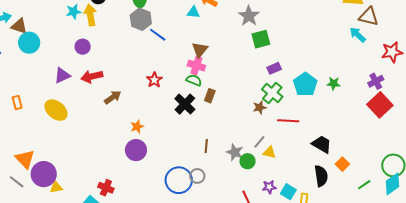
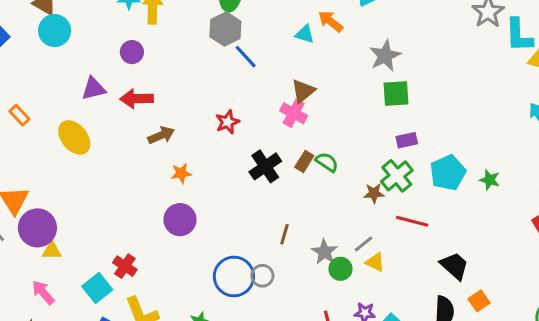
green semicircle: (194, 80) -> (327, 162), moved
orange rectangle: (17, 103) -> (19, 115), turned -40
orange star: (137, 127) -> (181, 173), moved

